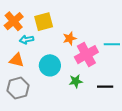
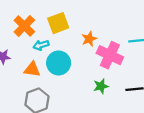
pink cross: (86, 55) -> (110, 55), turned -30
cyan circle: (50, 65) -> (59, 63), moved

